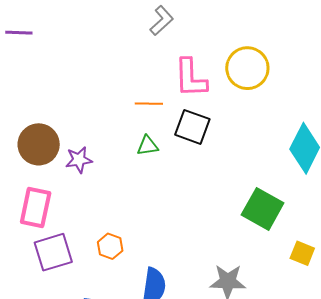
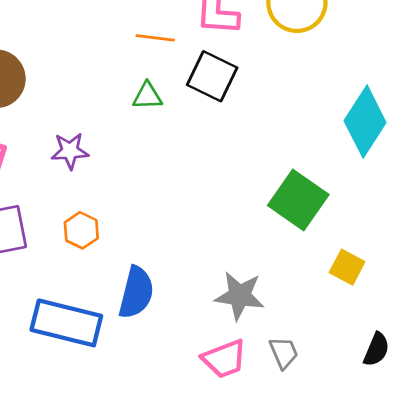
purple star: (79, 160) -> (70, 151), moved

